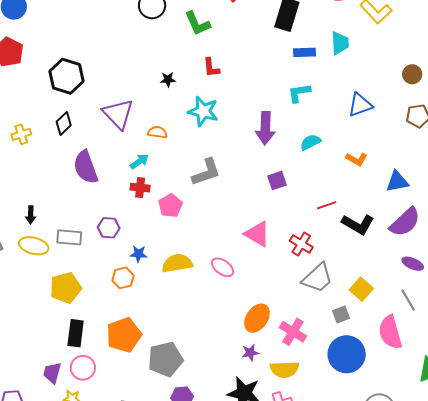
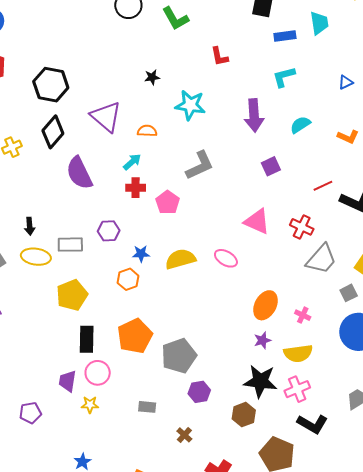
red L-shape: (211, 68) -> (219, 56), moved
blue triangle: (360, 105) -> (346, 82), size x0.6
black diamond: (64, 123) -> (53, 132), size x1.4
pink cross: (293, 332) -> (303, 315), size x0.6

